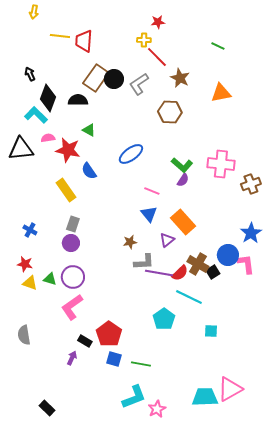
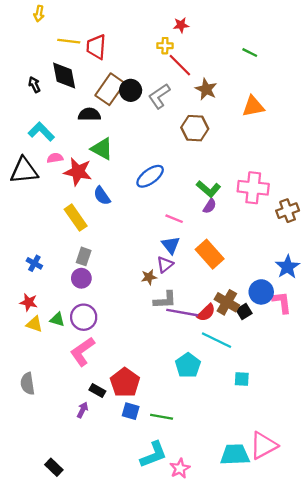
black diamond: (48, 98) -> (64, 75), moved, turned -32
green triangle: (89, 130) -> (102, 149), size x1.5
purple triangle: (167, 240) -> (165, 264), moved

